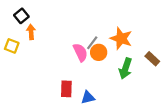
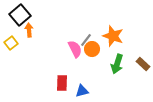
black square: (21, 16) -> (20, 15), size x1.5
yellow square: (12, 46) -> (11, 43), turned 32
brown rectangle: (152, 59) -> (143, 64), moved

